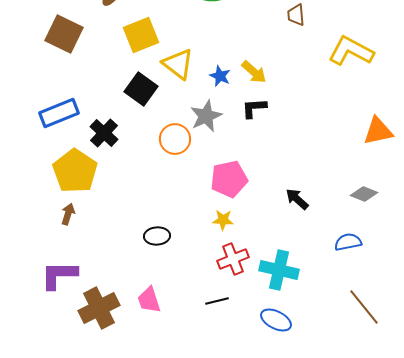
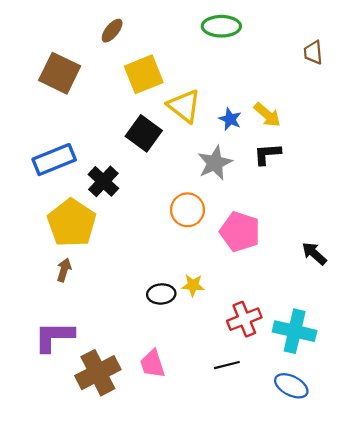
orange circle: (175, 139) -> (187, 210), moved
pink pentagon: (229, 179) -> (240, 232), turned 30
yellow star: (223, 220) -> (193, 285), moved

